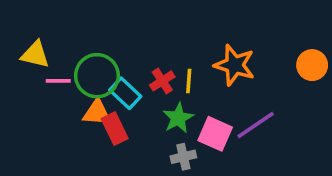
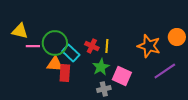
orange star: (235, 65) -> (149, 46), moved
red cross: (162, 81) -> (92, 46), turned -32
purple line: (256, 125) -> (165, 71), moved
red rectangle: (115, 129) -> (65, 73), turned 30

